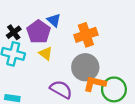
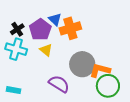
orange cross: (86, 35) -> (70, 28), moved
orange L-shape: (95, 84) -> (100, 70), moved

